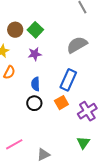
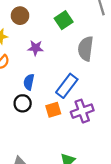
green square: (35, 30) -> (64, 20), moved
gray semicircle: (77, 45) -> (86, 49), turned -65
purple cross: (87, 111) -> (82, 111), moved

